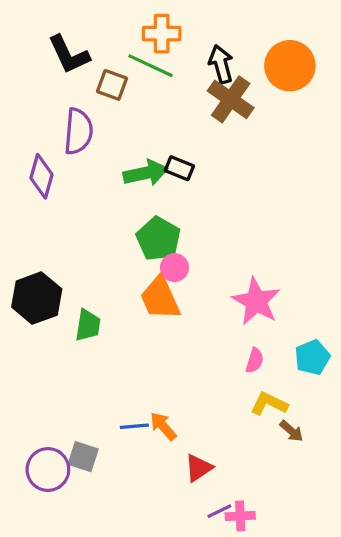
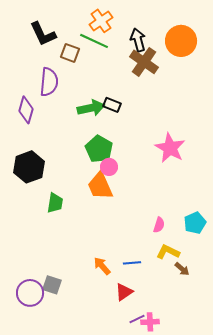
orange cross: (162, 34) -> (101, 21), turned -35
black hexagon: (37, 298) -> (29, 167), moved
pink star: (256, 301) -> (170, 148), moved
blue line: (134, 426) -> (132, 263), moved

